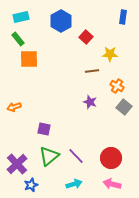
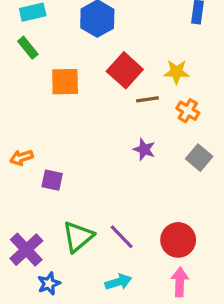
red square: (86, 37) -> (125, 70), moved, size x1.5
orange square: (29, 59) -> (65, 82), moved
orange cross: (117, 86) -> (188, 111), moved
purple square: (44, 129) -> (52, 180), moved
pink arrow: (112, 184) -> (180, 282), turned 78

